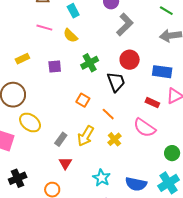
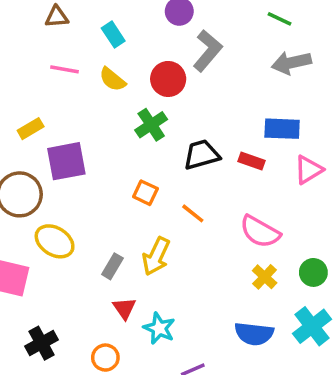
red circle: (130, 60) -> (168, 79), moved
purple square: (55, 67) -> (66, 161), moved, size x1.6
black trapezoid: (116, 82) -> (202, 155), turned -80
red rectangle: (152, 103) -> (251, 161), moved
yellow cross: (114, 139) -> (265, 277), moved
cyan star: (102, 178) -> (159, 328), moved

